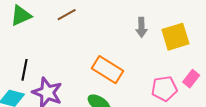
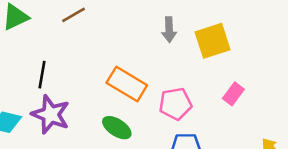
black line: (24, 70) -> (42, 75), moved
pink pentagon: (164, 89) -> (175, 104), moved

